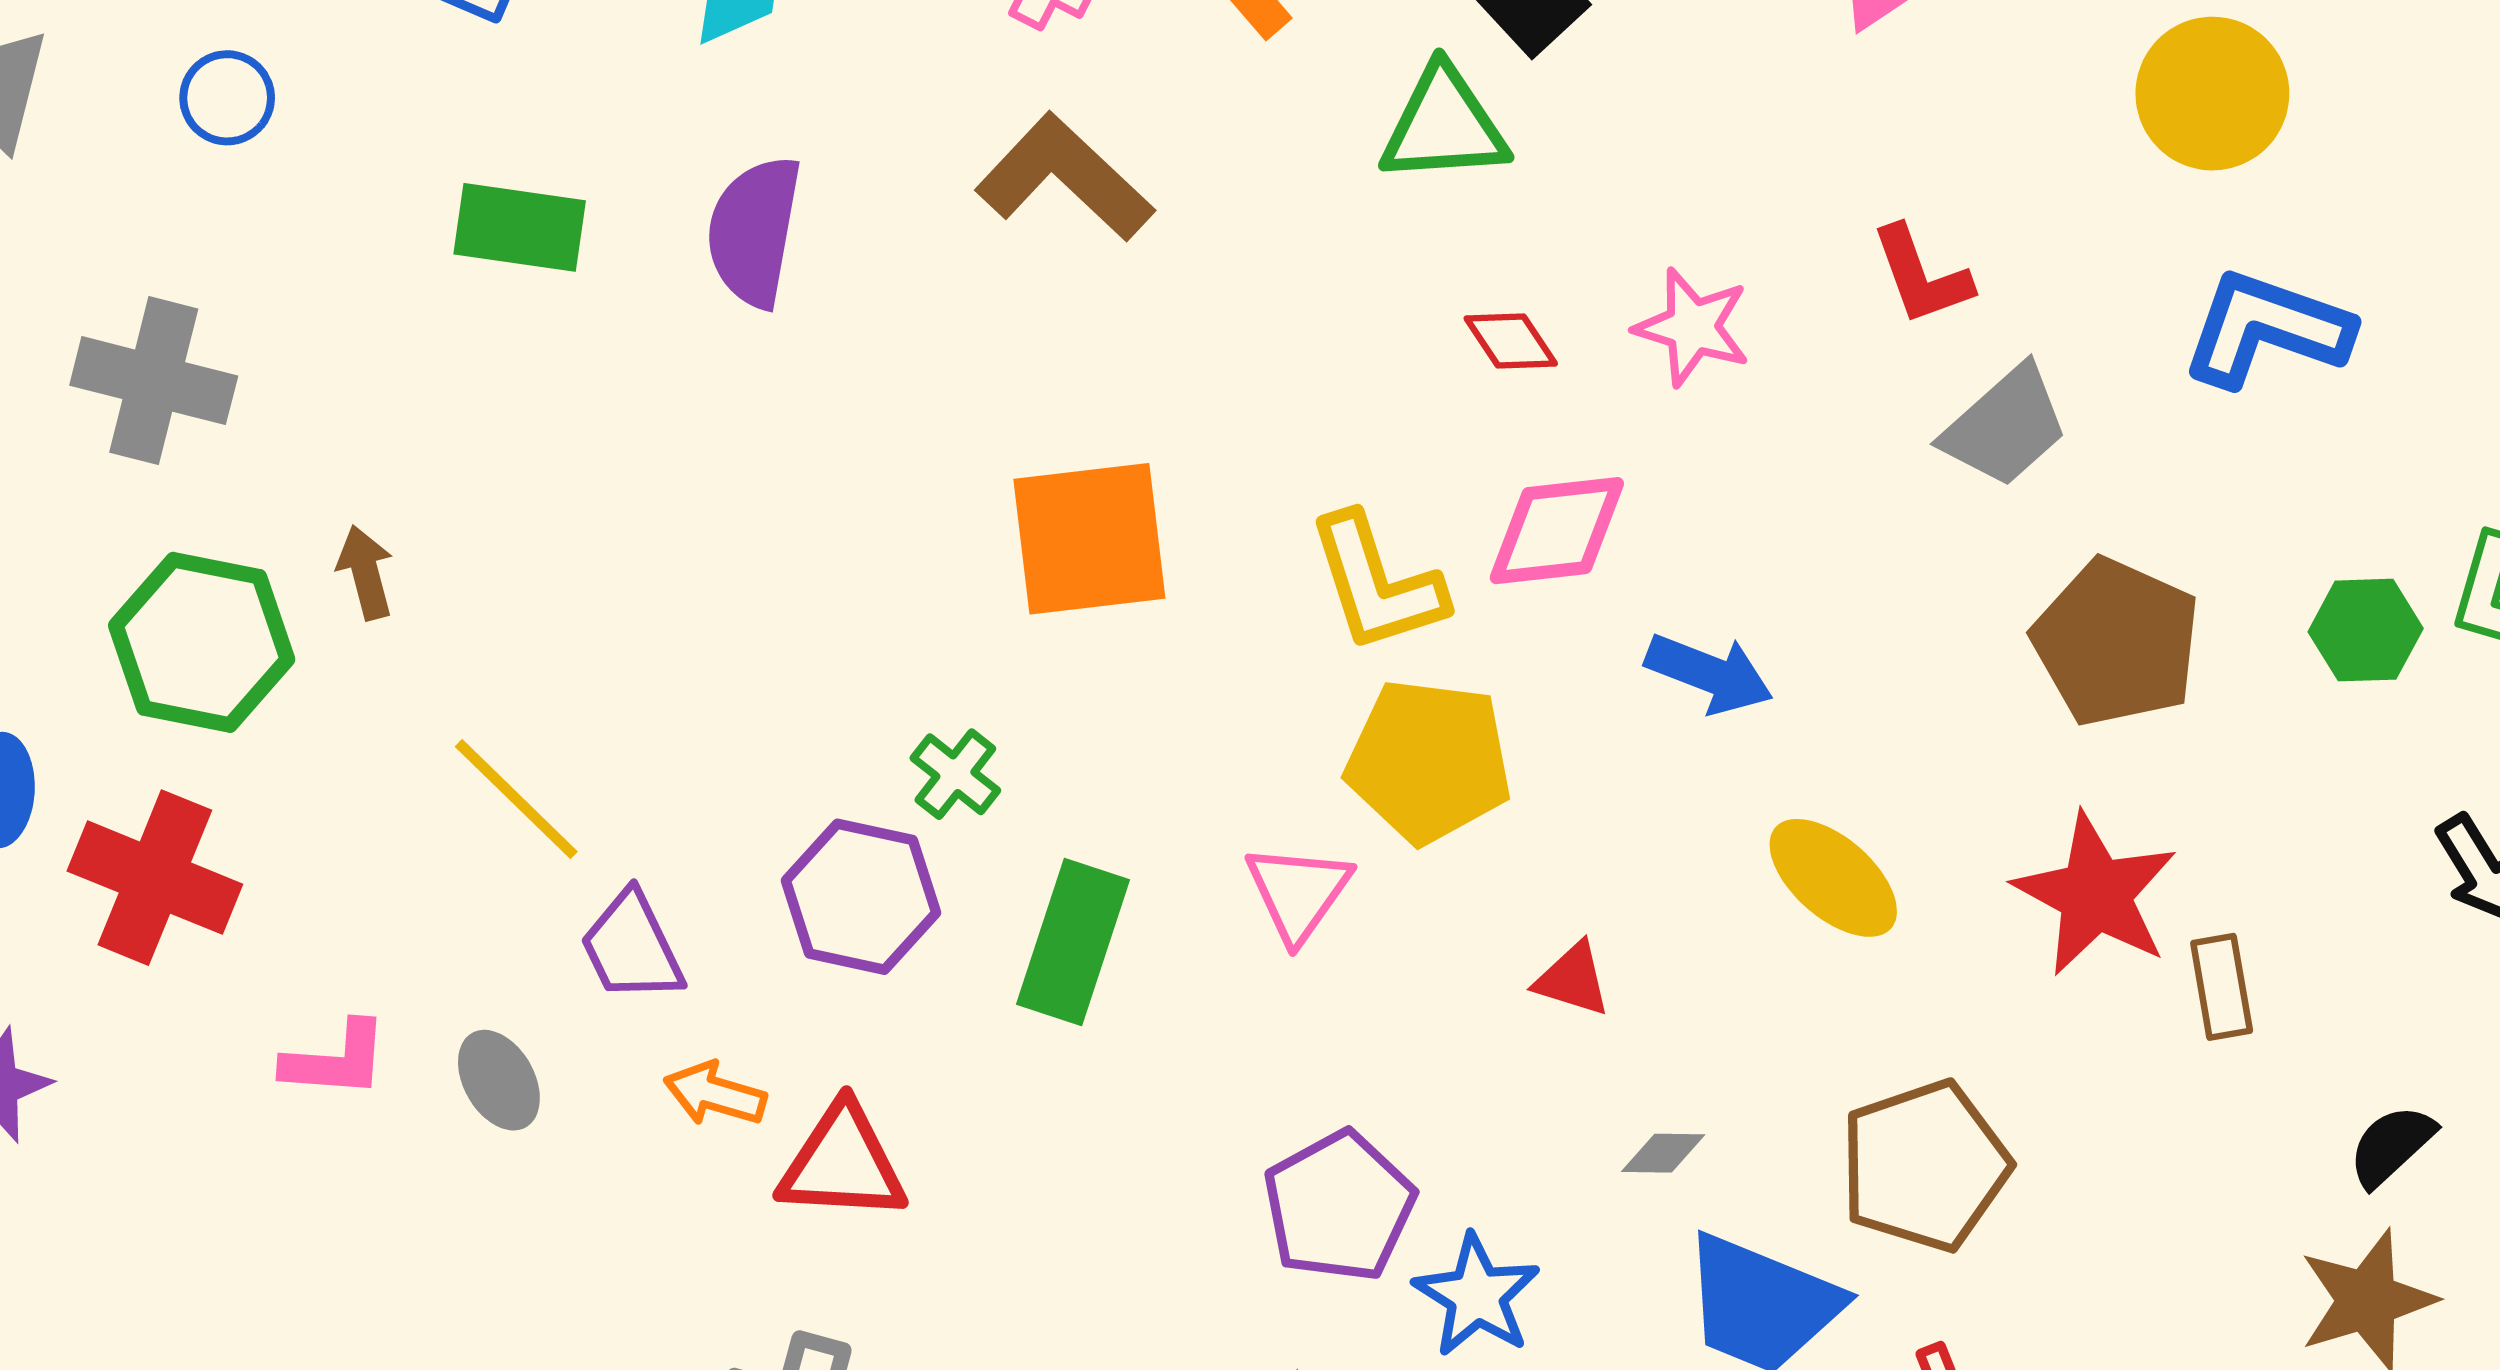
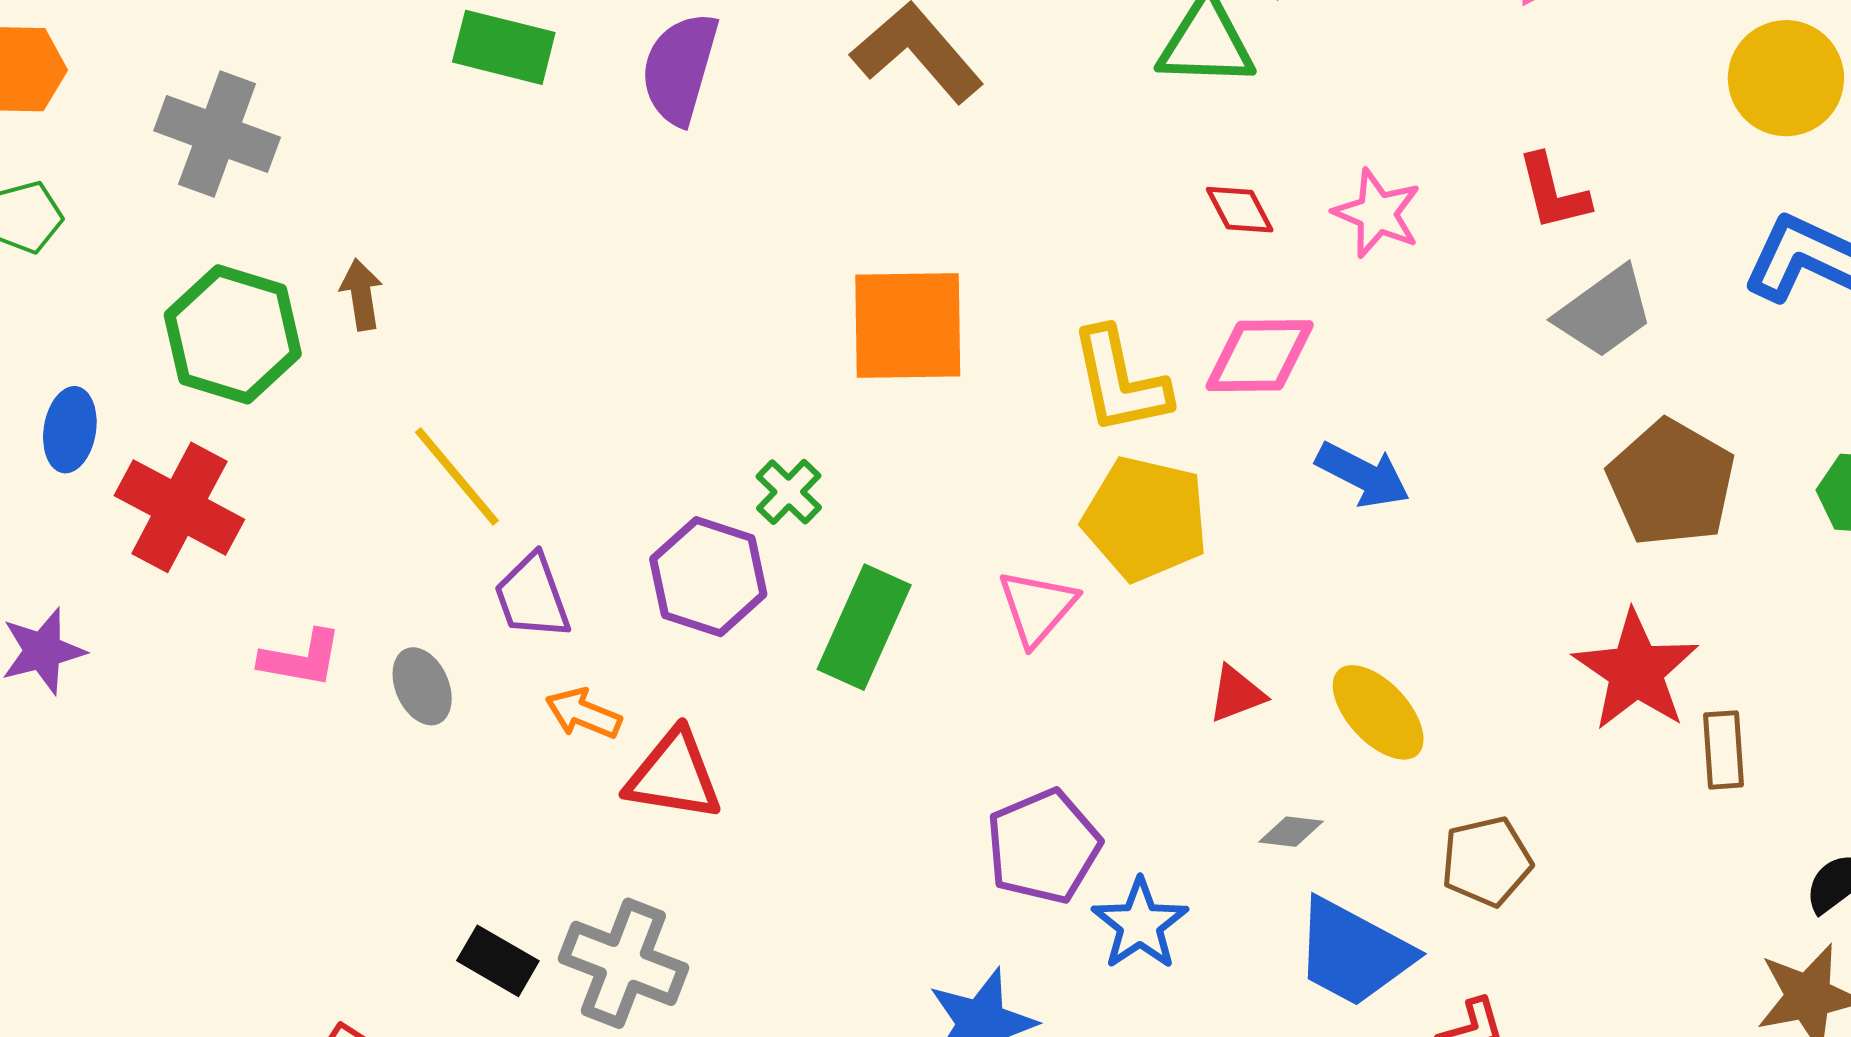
yellow ellipse: (1833, 878) -> (1378, 712), moved
red triangle: (1573, 979) -> (1237, 694), turned -44
brown pentagon: (1925, 1166) -> (1486, 861), size x0.7

